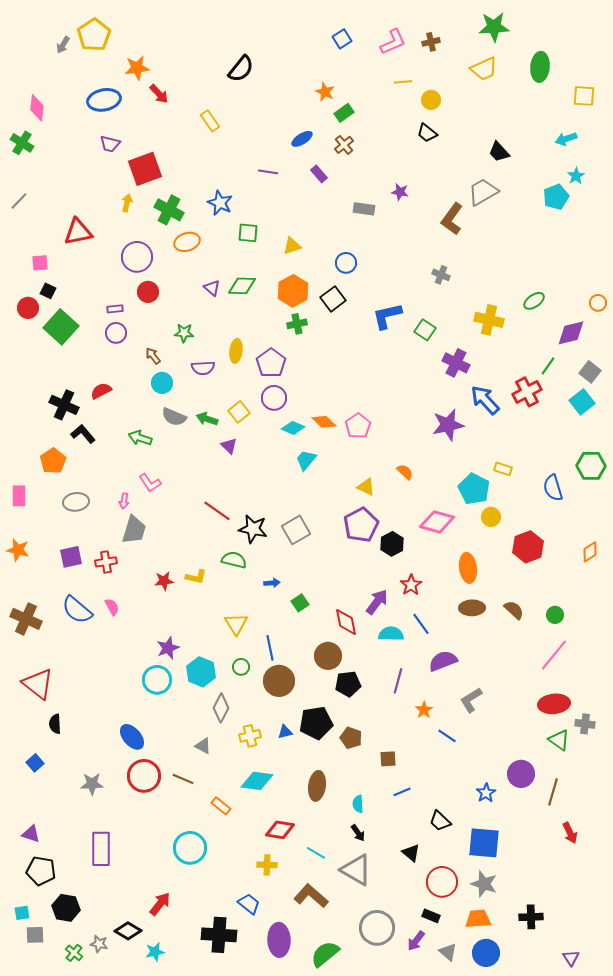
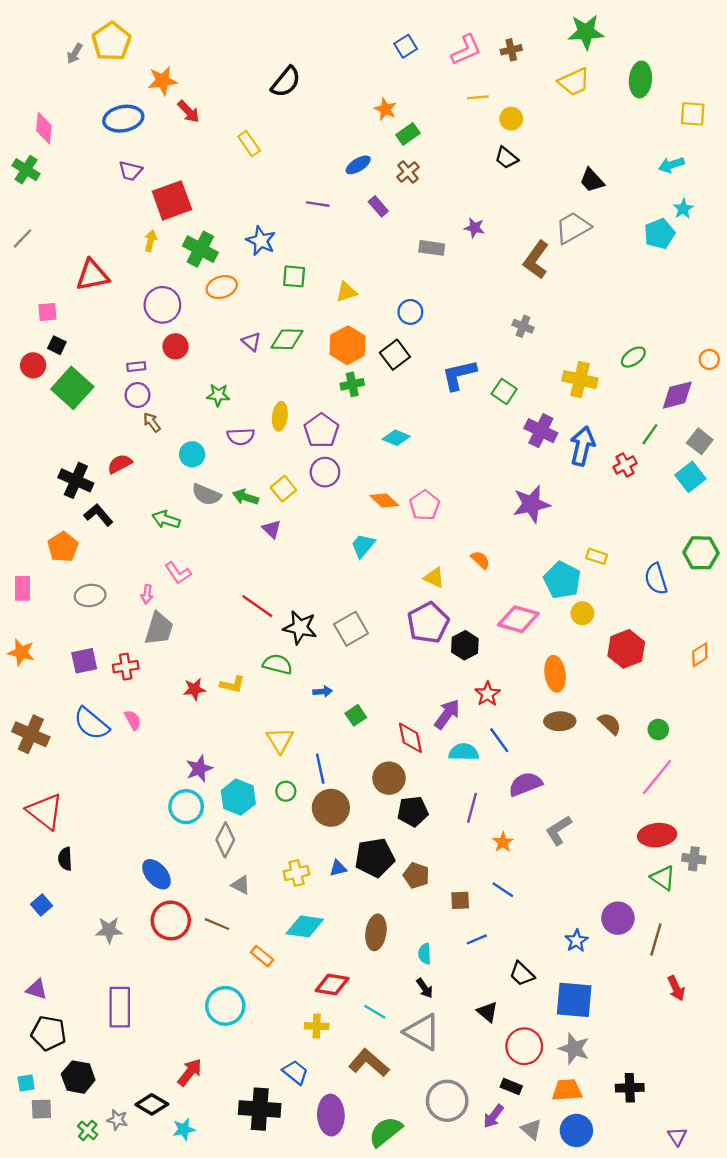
brown arrow: (153, 356) -> (152, 422), moved
red cross: (527, 392) -> (625, 465), size x0.7
blue arrow: (485, 400) -> (582, 446), moved, turned 56
cyan diamond: (293, 428) -> (396, 438), moved
gray diamond: (221, 708) -> (225, 840), moved
blue line: (447, 736) -> (503, 890), moved

